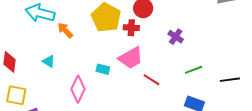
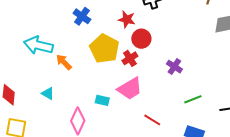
red cross: (131, 28) -> (130, 58), turned -35
red line: (151, 80) -> (152, 120), moved

